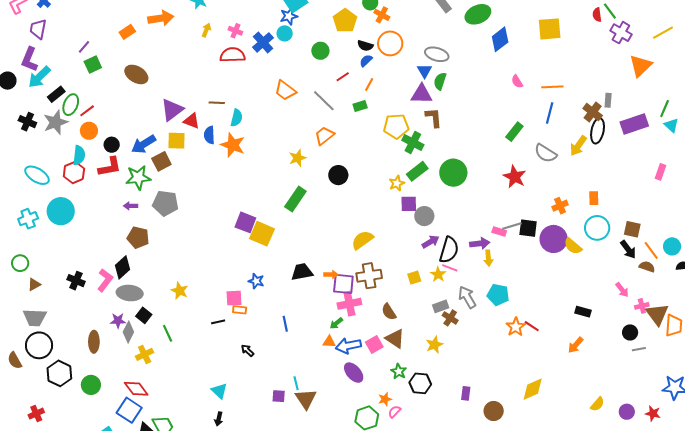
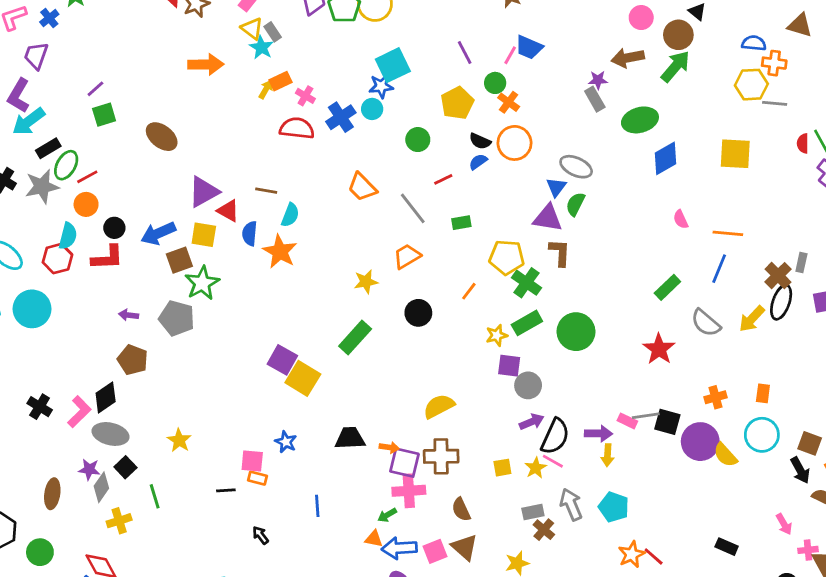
orange rectangle: (127, 32) -> (280, 81), moved
orange line: (369, 85) -> (469, 291), moved
green star: (138, 177) -> (202, 283), moved, turned -30

